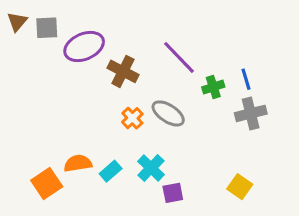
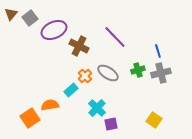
gray square: (47, 28) -> (30, 18), turned -35
green cross: (213, 87) -> (138, 70), moved
cyan rectangle: (111, 171) -> (71, 90), moved

